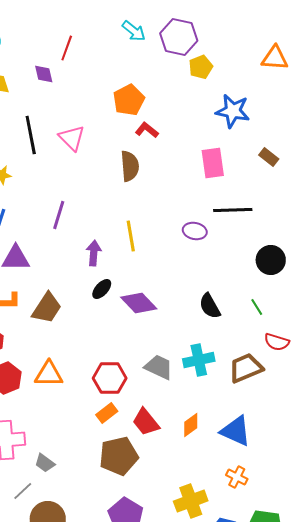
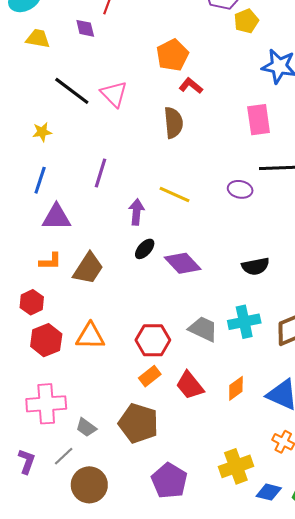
black line: (31, 135) -> (72, 91), turned -42
yellow line: (131, 236) -> (174, 195), turned -56
black semicircle: (210, 306) -> (255, 266), turned -72
brown pentagon: (119, 456) -> (139, 423), moved, turned 30

